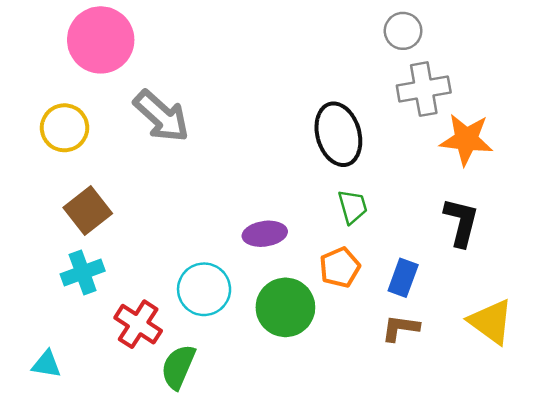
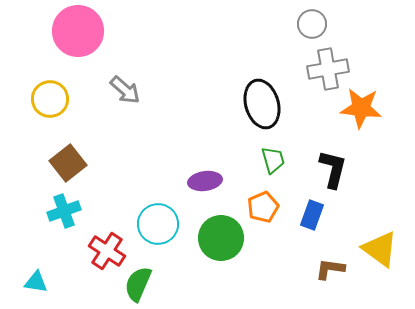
gray arrow: (161, 116) -> (125, 90), size x0.7
black L-shape: (461, 222) -> (333, 169), moved
brown L-shape: (400, 328) -> (330, 269), moved

